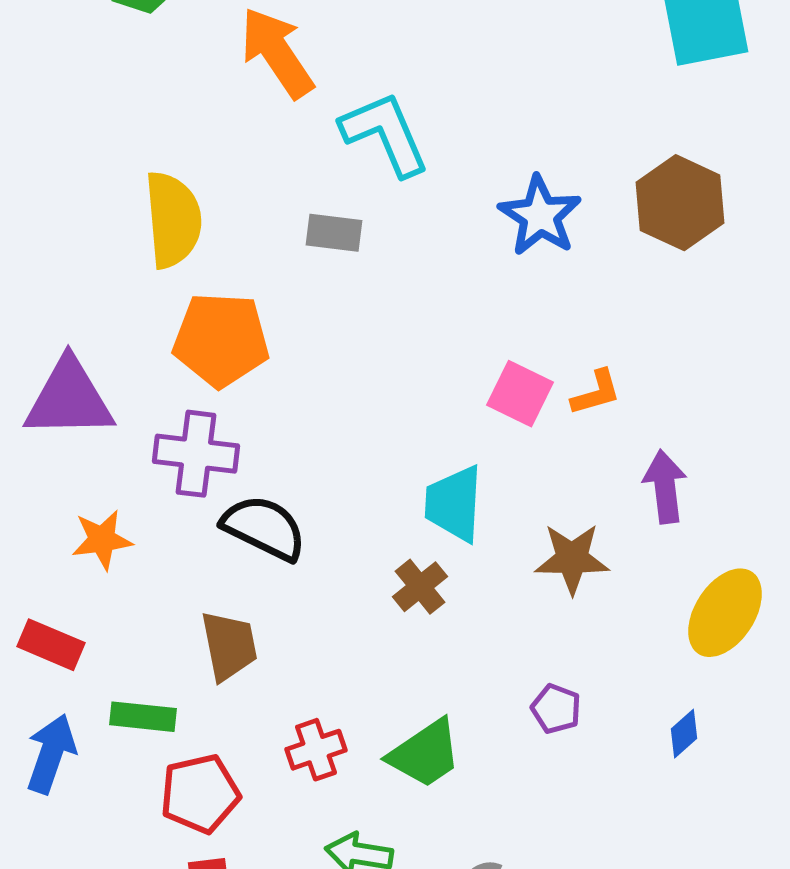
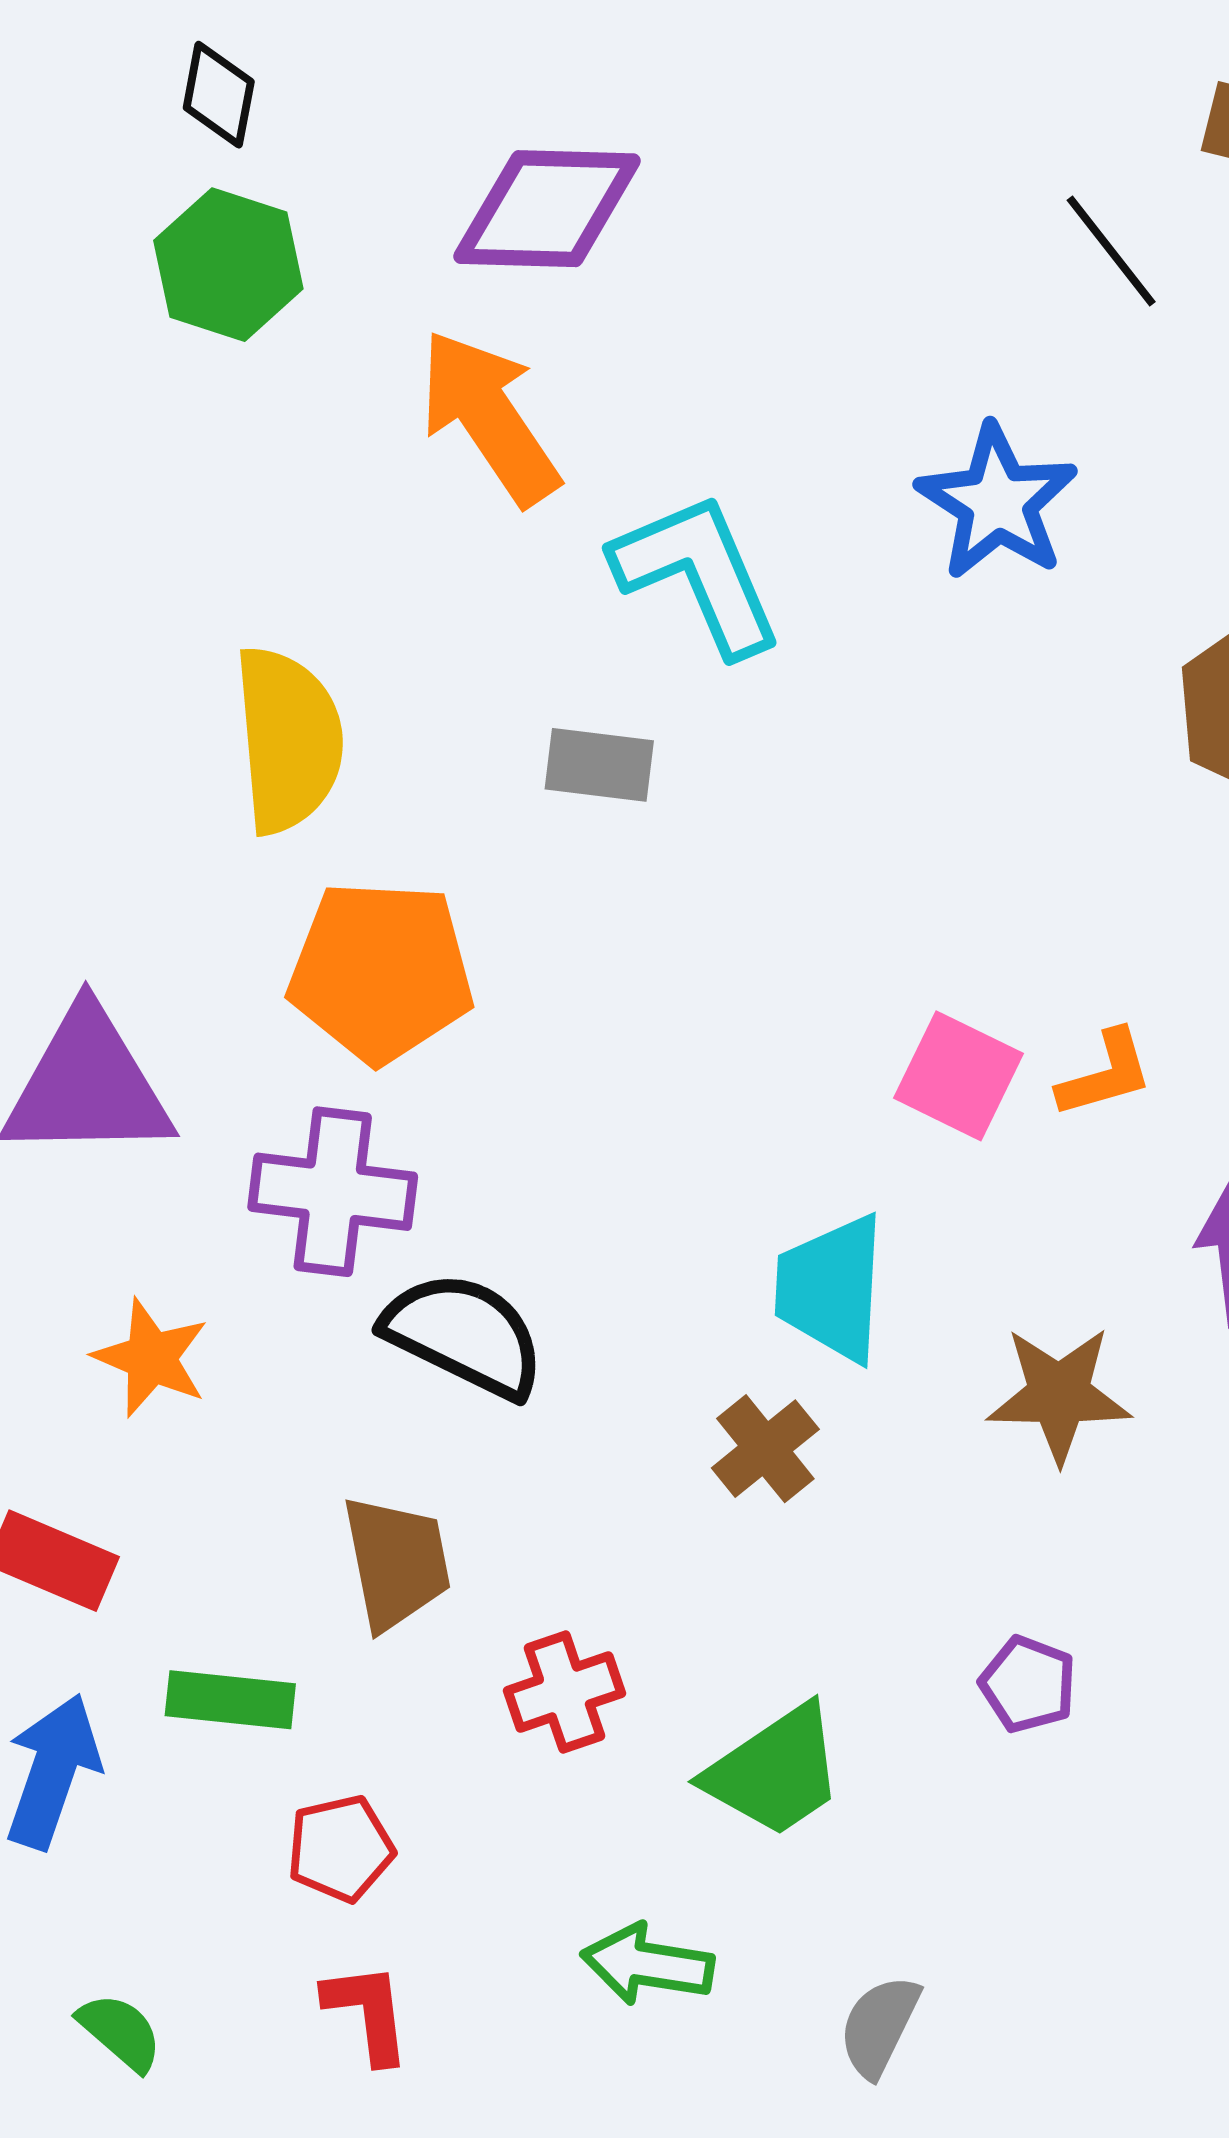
blue star: (540, 216) -> (997, 502), moved
orange star: (102, 540) -> (151, 1358), turned 30
red cross: (316, 750) -> (564, 1692), moved
red pentagon: (200, 794) -> (340, 1848), size x0.7

